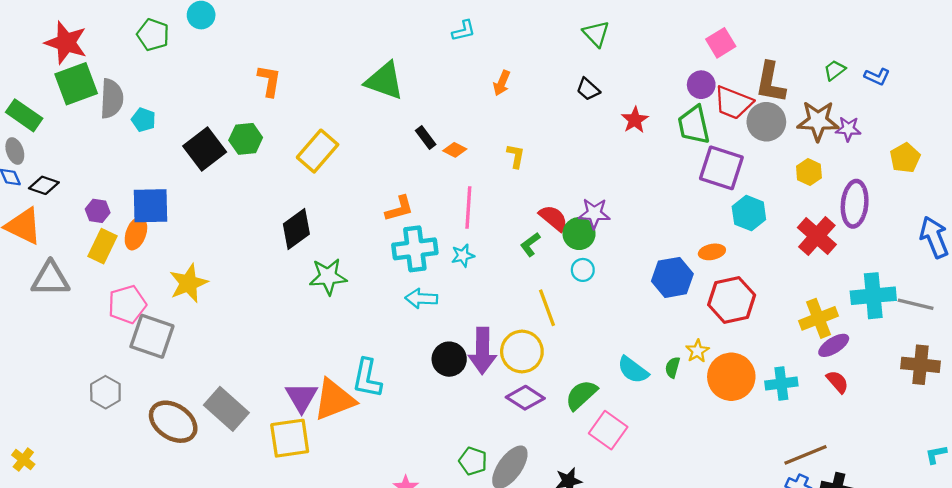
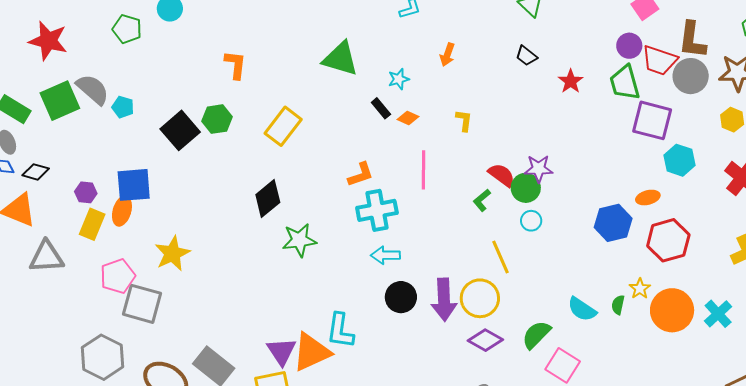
green square: (76, 84) -> (60, 101), moved
gray semicircle: (112, 99) -> (93, 89), turned -48
cyan star: (463, 255) -> (399, 79), moved
black circle: (449, 359) -> (401, 297), moved
cyan cross: (781, 383) -> (718, 314), turned -32
gray hexagon: (105, 392) -> (103, 357), size x1.5

